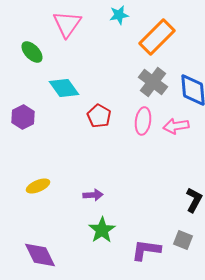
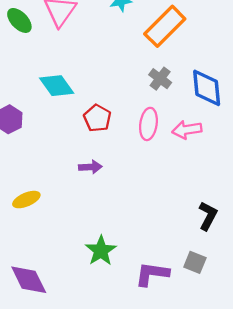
green ellipse: (32, 52) -> (19, 20), moved
gray cross: (153, 82) -> (160, 79), size x0.7
purple arrow: (93, 195) -> (90, 167), moved

